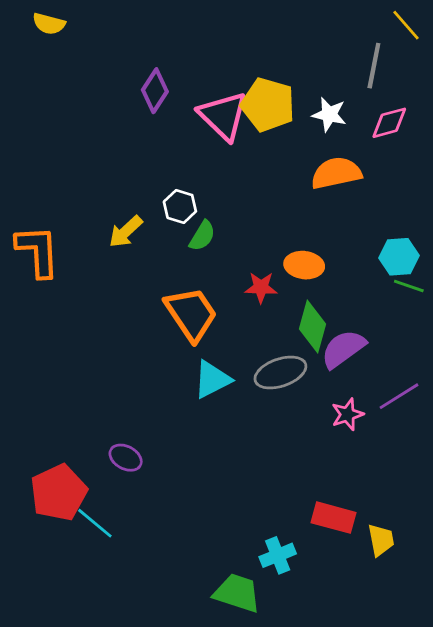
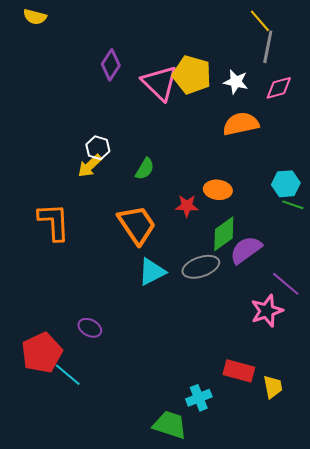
yellow line: (406, 25) -> (260, 21), moved
white hexagon: (180, 206) -> (98, 148), moved
orange L-shape: (38, 251) -> (54, 222), moved
green diamond: (313, 326) -> (224, 234), turned 39
purple line: (399, 396) -> (286, 284), turned 72
pink star: (347, 414) -> (267, 311), moved, size x1.4

